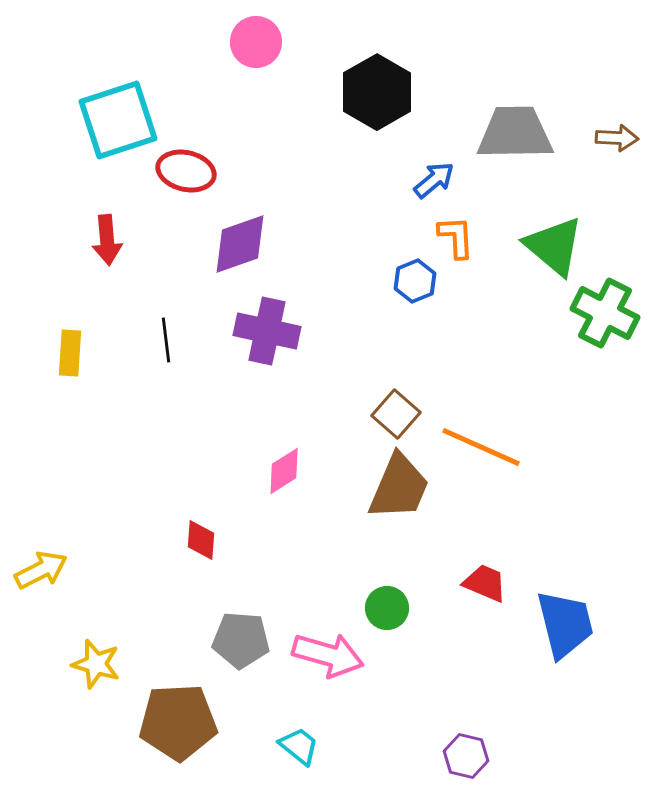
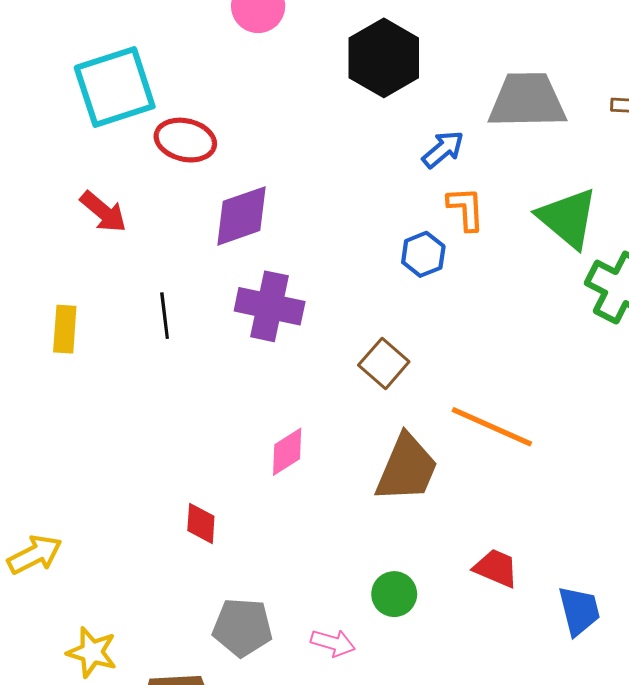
red arrow: (107, 240) -> (103, 212), turned -45
brown square: (396, 414) -> (384, 363), moved
blue trapezoid: (565, 624) -> (579, 611), size x0.7
pink arrow: (328, 655) -> (333, 643), size x0.6

